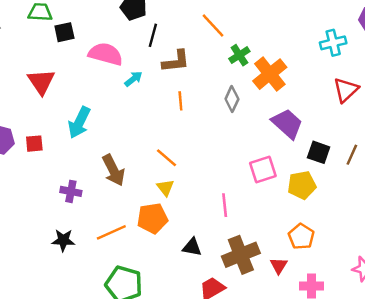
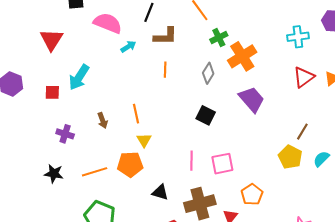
red square: (34, 144) -> (52, 92), moved
black square: (319, 152) -> (206, 115), moved
orange line: (167, 158) -> (136, 114), moved, turned 30
pink square: (263, 169) -> (222, 164), moved
brown arrow: (113, 170) -> (103, 120), size x0.6
yellow pentagon: (302, 185) -> (290, 157), moved, turned 30

